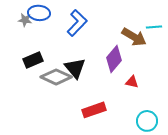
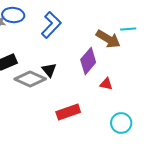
black triangle: (75, 68) -> (49, 70), size x0.7

